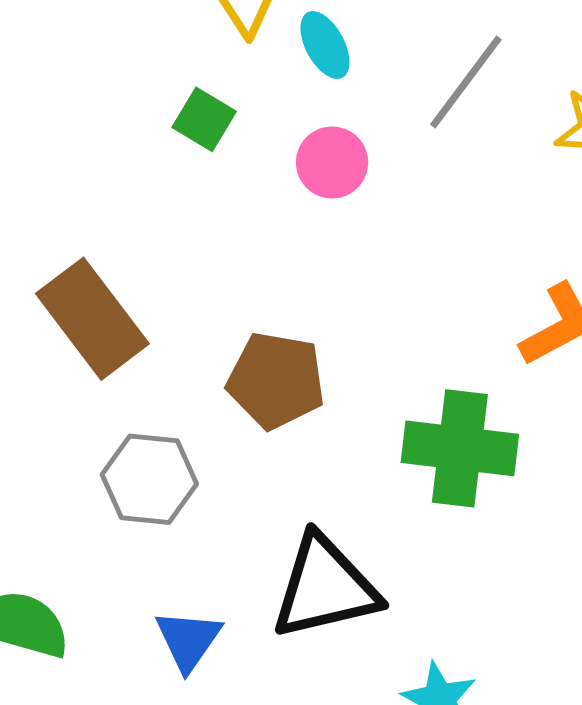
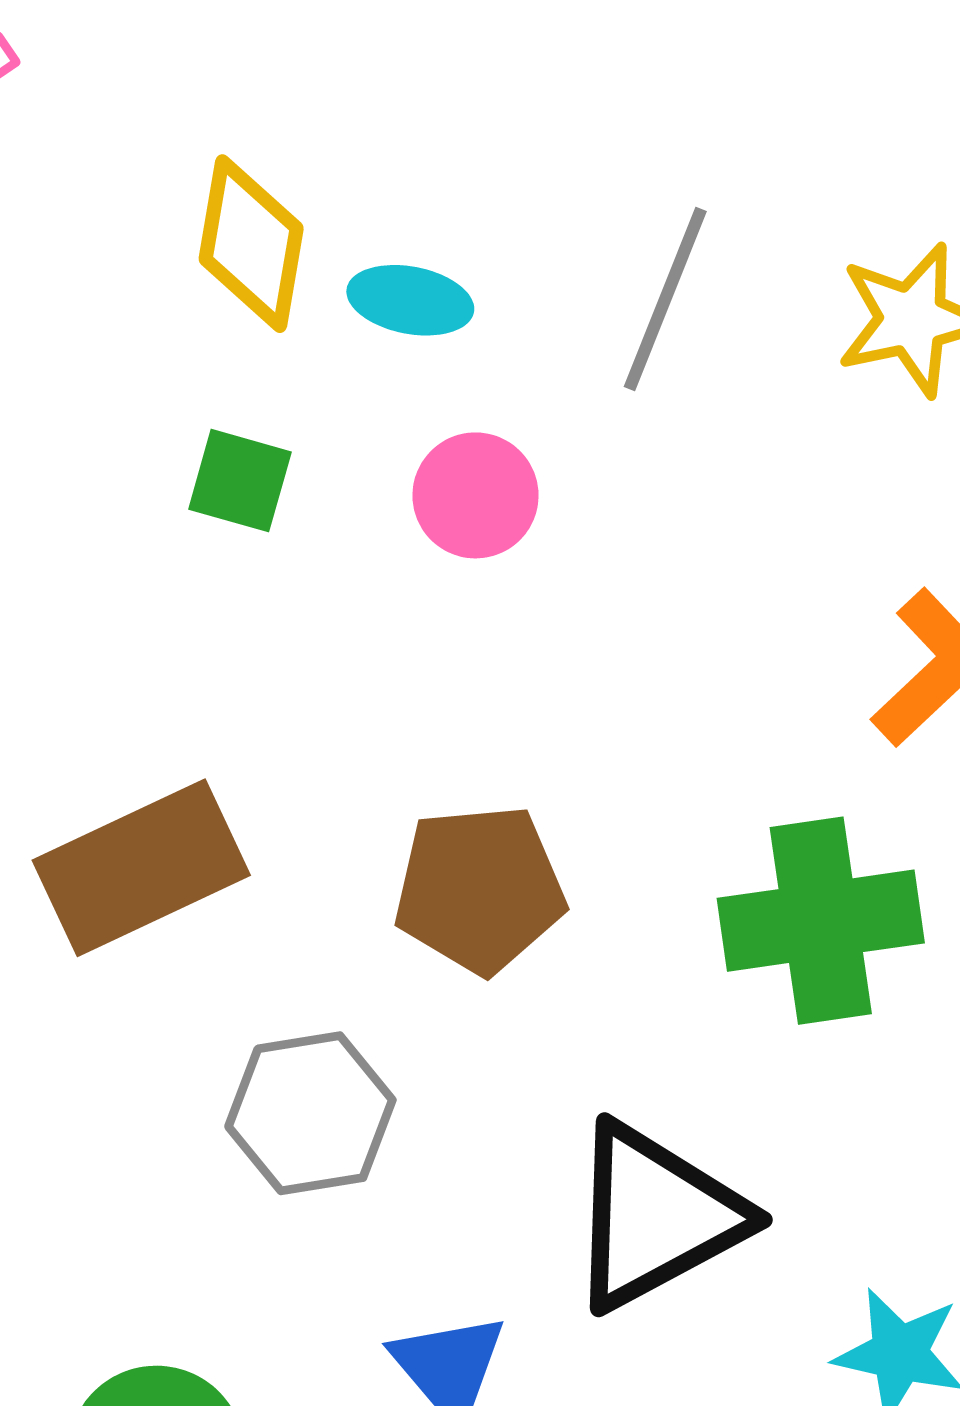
cyan ellipse: (325, 45) -> (410, 300), turned -36
brown rectangle: (92, 319) -> (141, 868), turned -63

